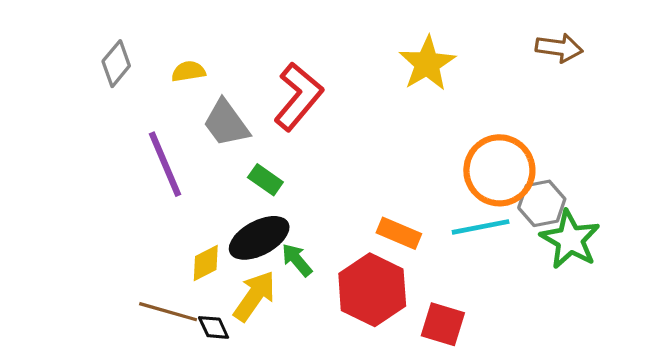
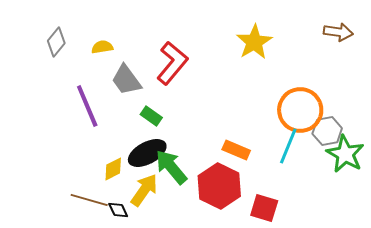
cyan line: (481, 227) -> (288, 146), turned -57
green arrow: (297, 260) -> (171, 167), size x1.6

